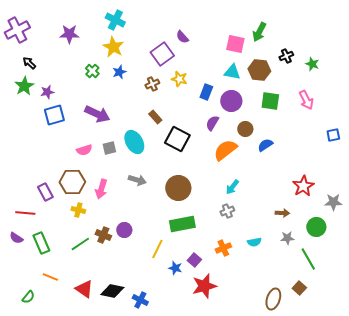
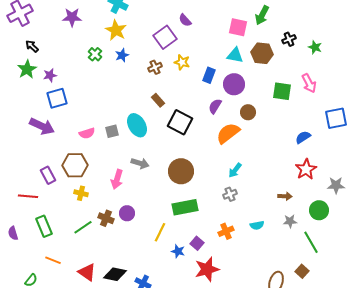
green square: (270, 101) -> (282, 91), moved
purple arrow: (97, 114) -> (42, 126), moved
blue square: (333, 135) -> (336, 118), size x1.6
blue semicircle: (265, 145) -> (303, 137), moved
pink arrow: (101, 189) -> (117, 179), moved
purple semicircle: (16, 238) -> (13, 233), moved, turned 40

